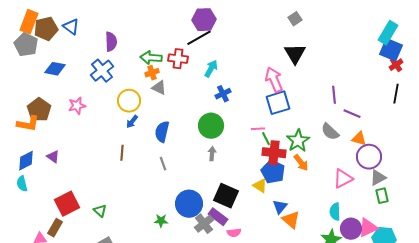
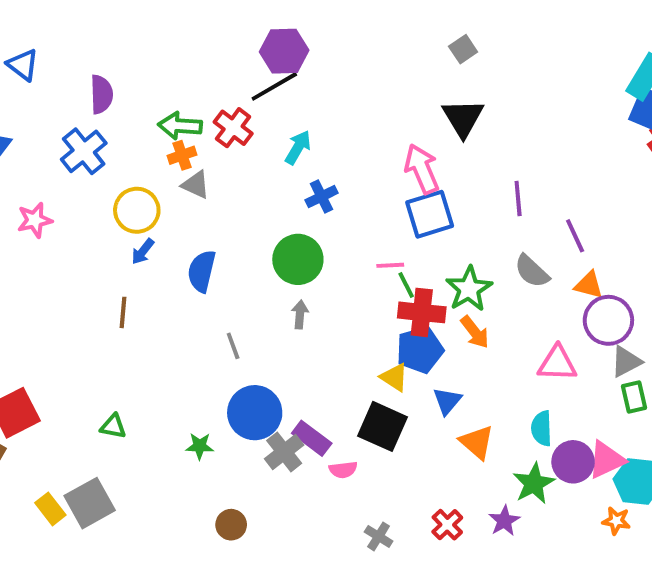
red cross: (178, 59) -> (233, 128), turned 30
purple line: (334, 95) -> (518, 198), moved
purple line: (352, 114) -> (575, 236), turned 42
gray line: (163, 164) -> (233, 346), moved
blue pentagon: (273, 172) -> (420, 350), turned 30
pink triangle: (343, 179) -> (557, 364), turned 30
black square: (226, 196) -> (382, 426), moved
blue triangle: (280, 207) -> (447, 401), moved
green triangle: (100, 211) -> (113, 426), moved, turned -32
orange triangle: (291, 220) -> (477, 442), moved

